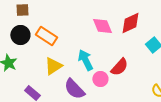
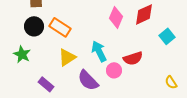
pink diamond: (102, 26) -> (116, 17), turned 45
red semicircle: (119, 67) -> (133, 58), turned 30

